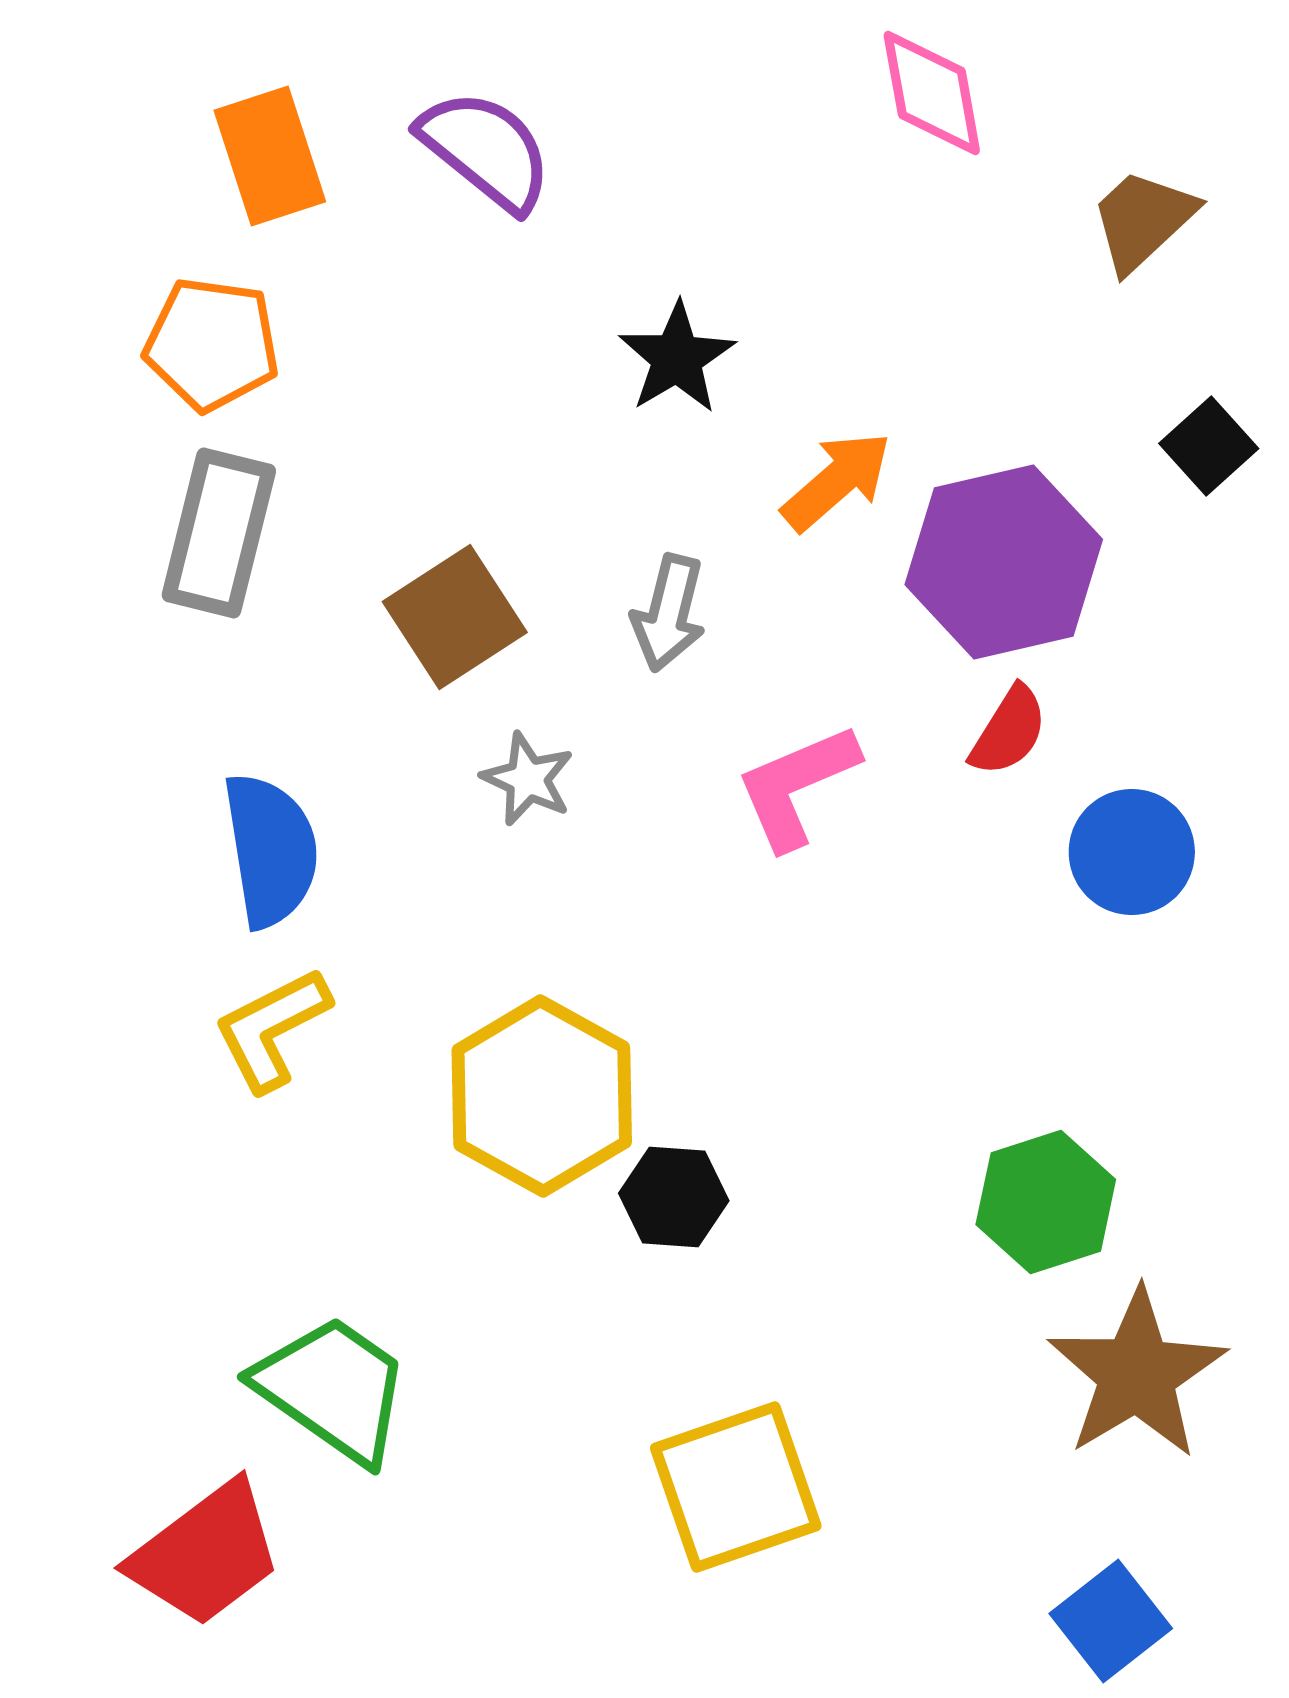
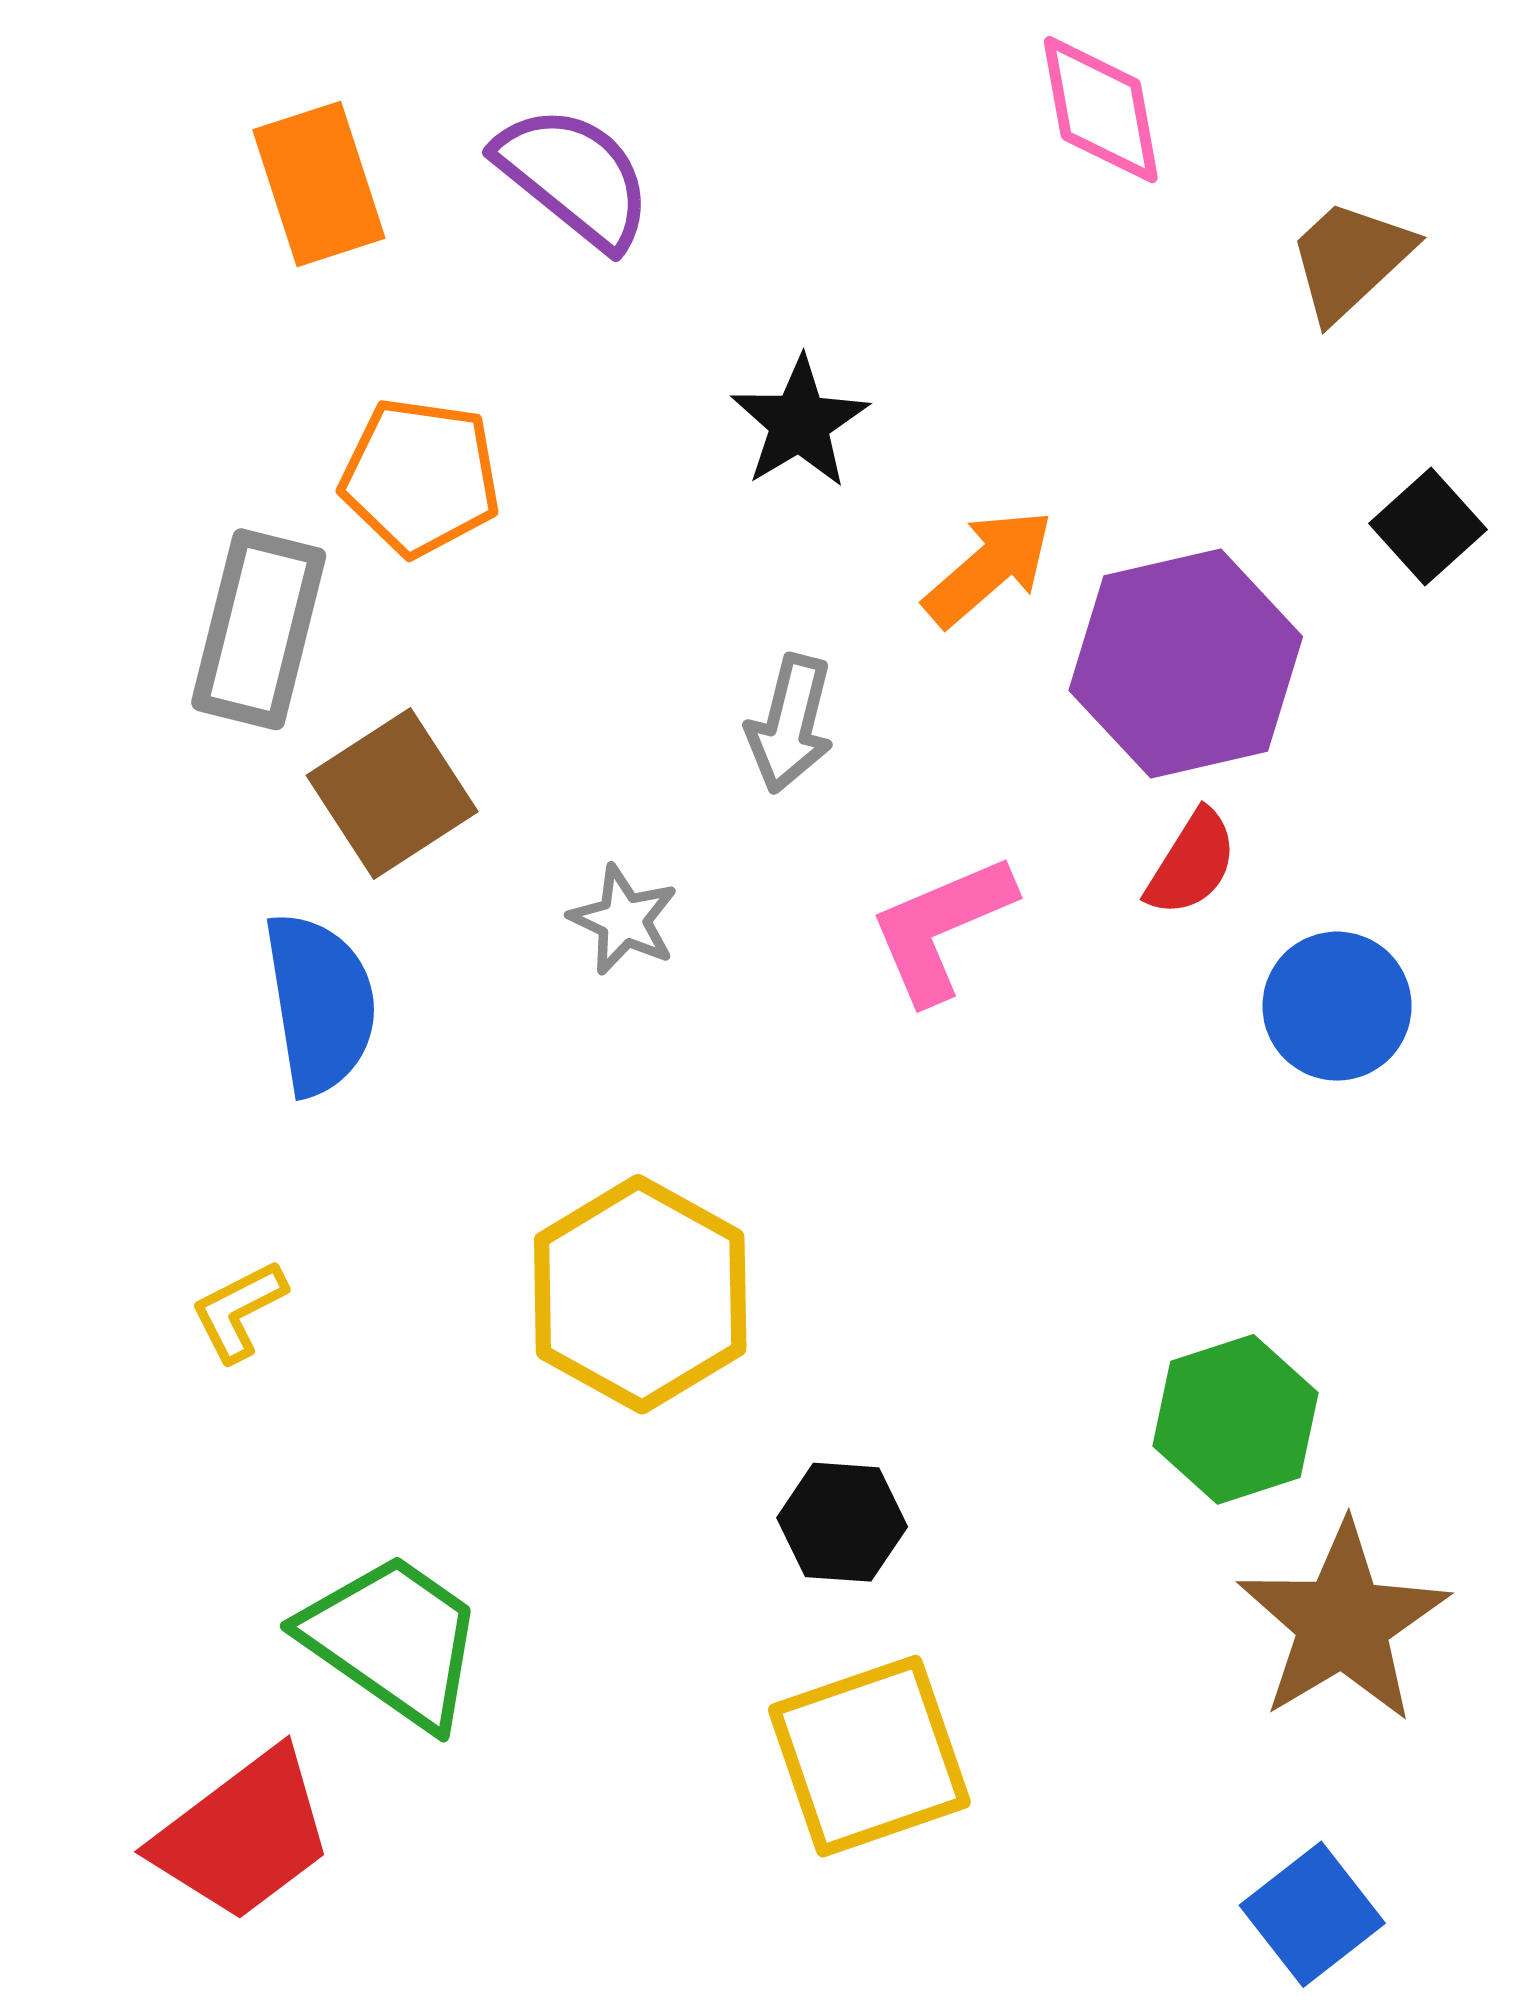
orange pentagon: (212, 344) -> (420, 477), moved
brown square: (455, 617) -> (392, 793), moved
yellow L-shape: (272, 1029) -> (239, 1311), moved, size x0.7
black hexagon: (674, 1197) -> (842, 1522), moved

